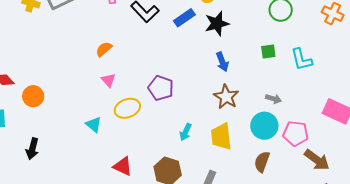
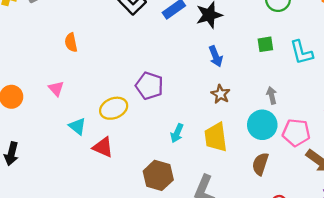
orange semicircle: (104, 49) -> (71, 42), moved, turned -60
pink triangle: (108, 80) -> (56, 89), moved
brown star: (226, 97) -> (220, 94), size x0.7
gray arrow: (273, 99) -> (272, 95), turned -119
red triangle: (123, 166) -> (103, 147), moved

